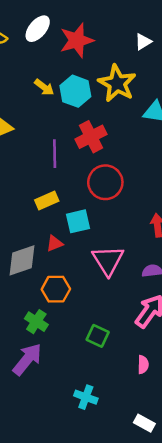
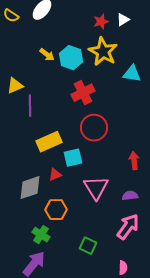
red star: (77, 40) -> (101, 22), moved, size x0.6
purple line: (55, 154) -> (30, 106), moved
yellow rectangle: (47, 201) -> (49, 142), size x1.4

